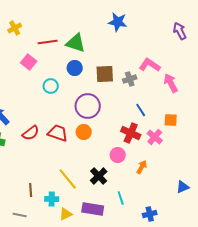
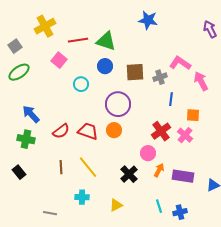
yellow cross: (15, 28) -> (45, 26), size x1.5
blue line: (141, 110) -> (171, 99), moved, turned 40
orange square: (171, 120) -> (193, 115), moved
red cross: (131, 133) -> (161, 131), turned 30
orange arrow: (142, 167) -> (159, 170), moved
yellow line: (68, 179) -> (88, 167), moved
brown line: (31, 190) -> (61, 167), moved
cyan line: (121, 198) -> (159, 206), moved
purple rectangle: (93, 209) -> (183, 176), moved
yellow triangle: (66, 214) -> (116, 205), moved

